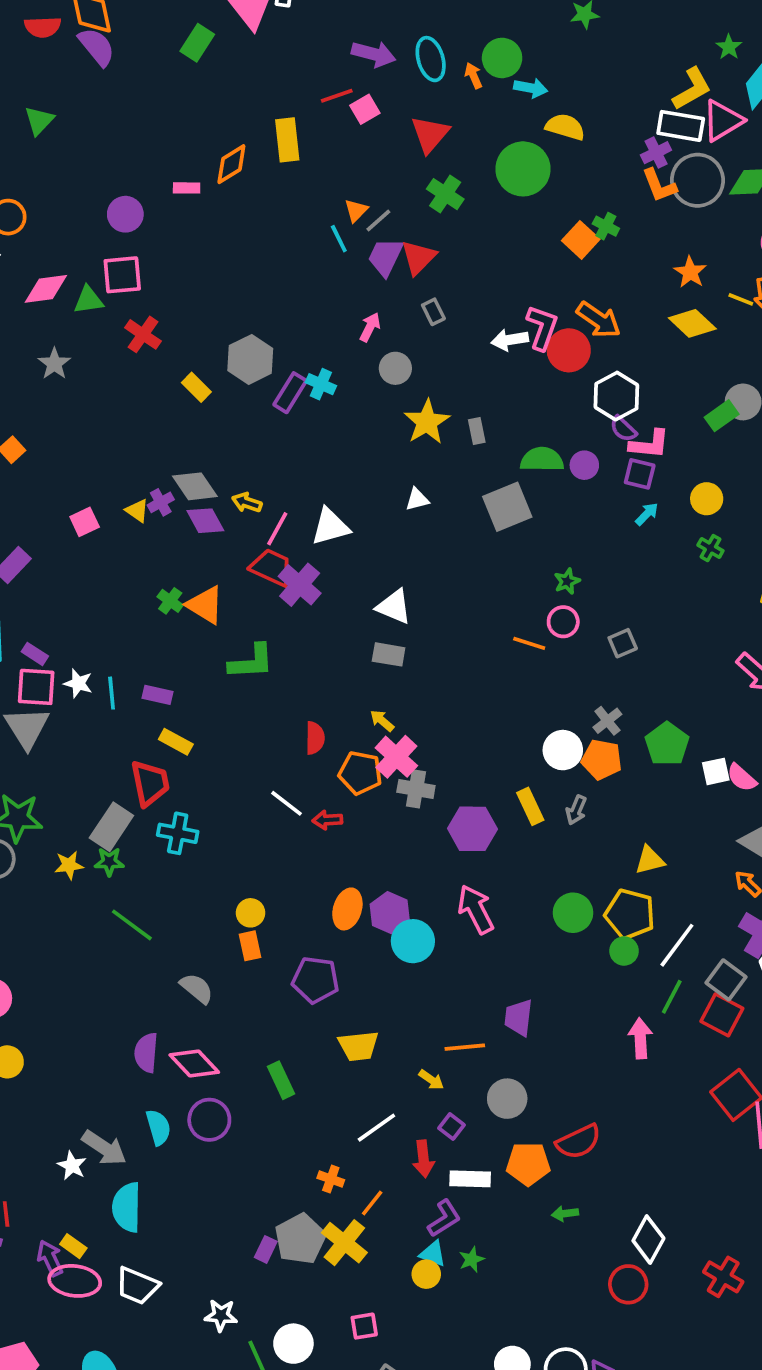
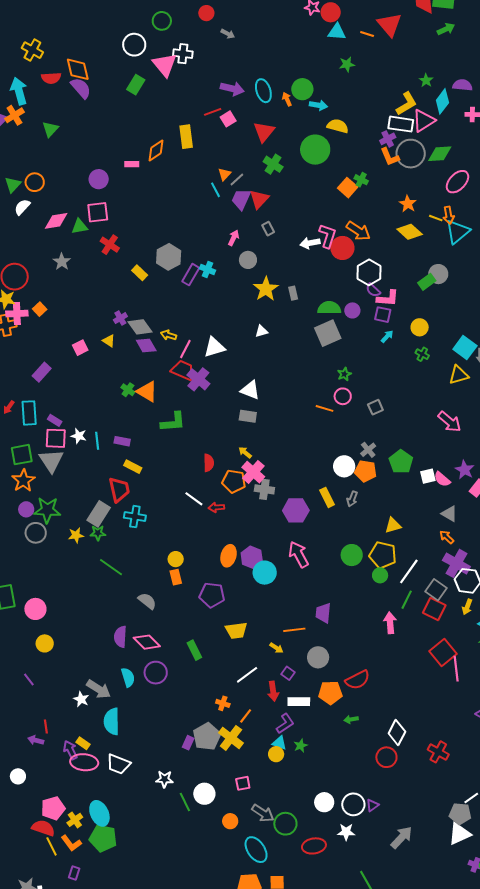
purple cross: (161, 502) -> (120, 318), moved
gray square: (507, 507) -> (328, 333), moved

